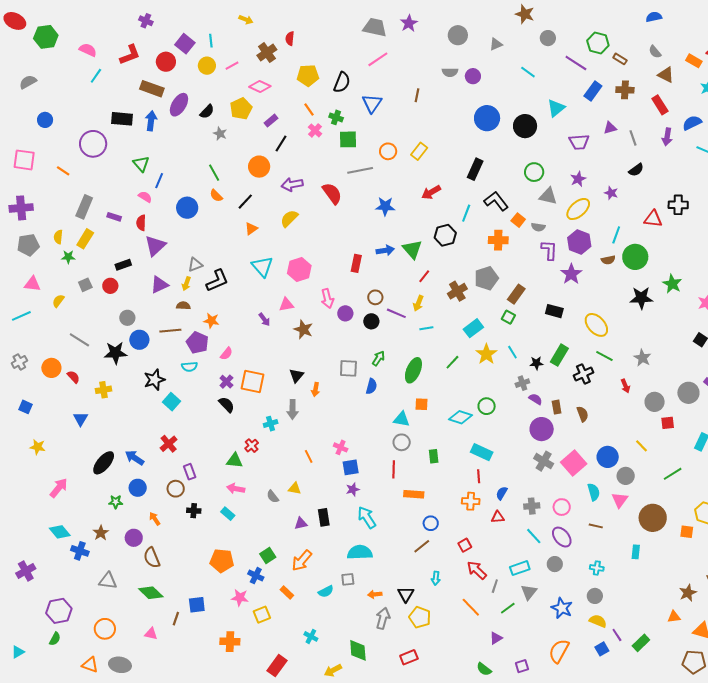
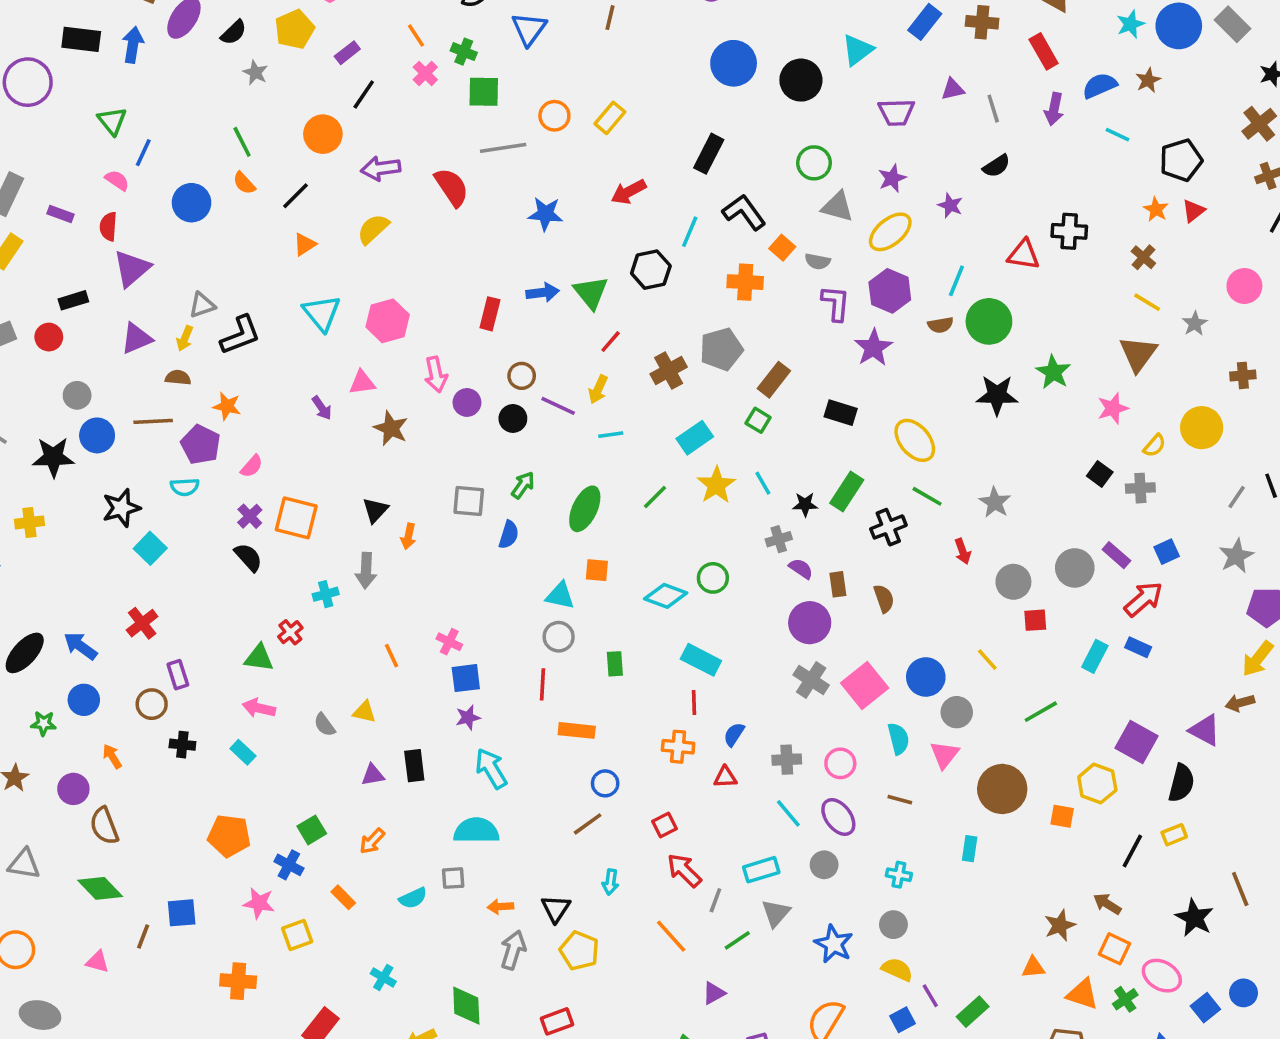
orange arrow: (302, 560) -> (372, 841), size x0.7

